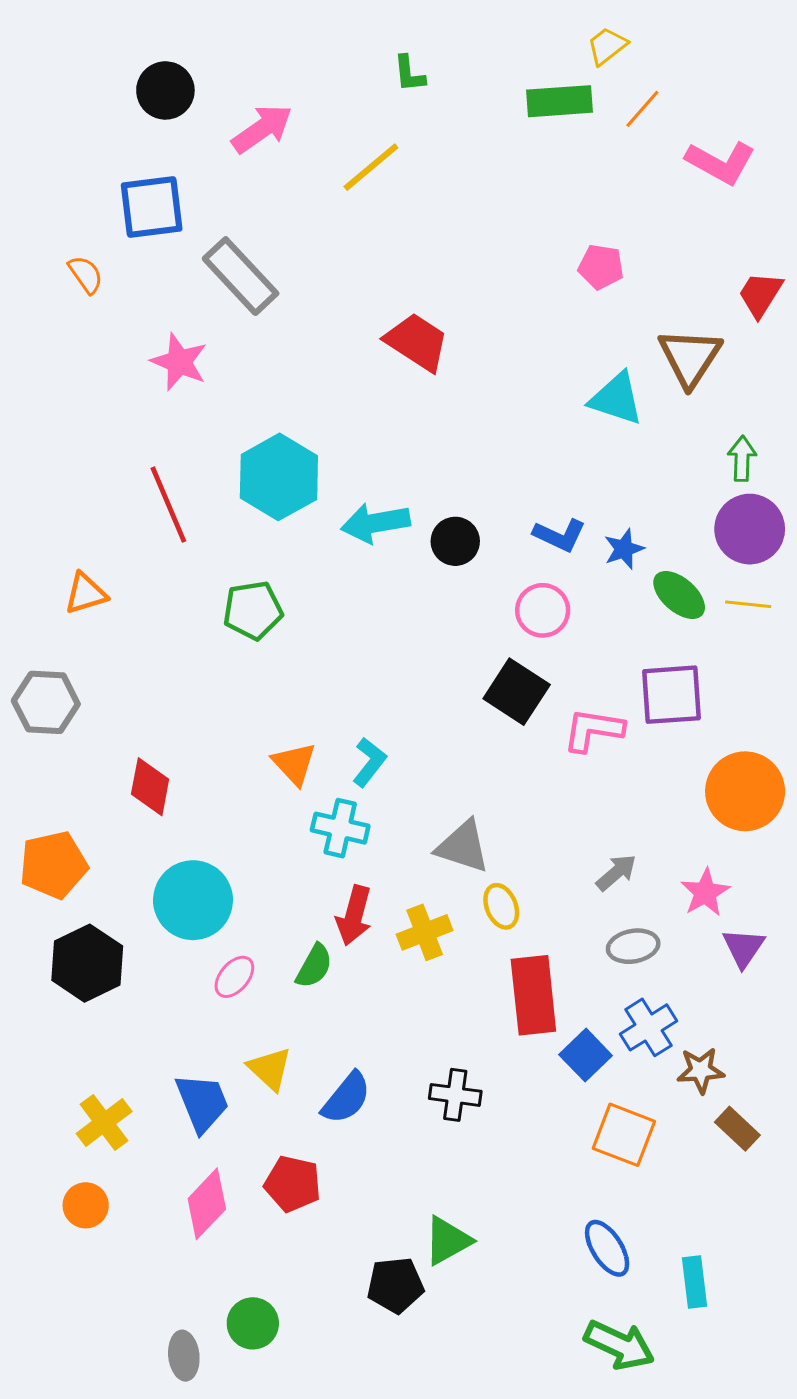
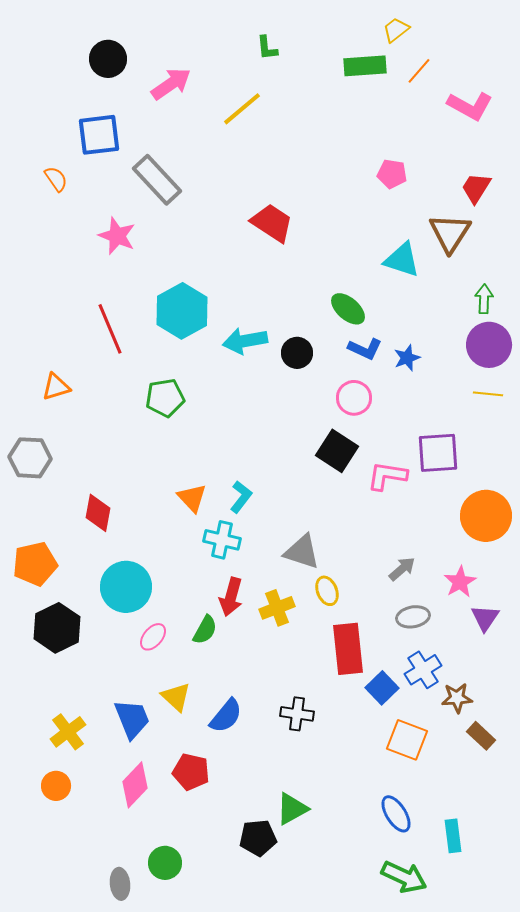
red trapezoid: (760, 294) -> (476, 188), moved
green ellipse: (679, 595) -> (348, 309), moved

